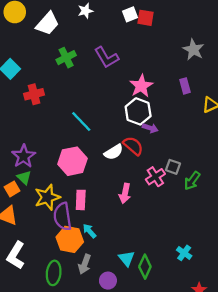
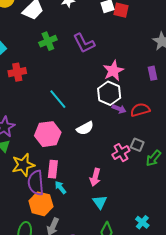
red semicircle: (133, 146) -> (140, 110), moved, turned -60
pink arrow: (125, 193) -> (95, 177), moved
cyan arrow: (89, 231) -> (60, 187), moved
cyan triangle: (127, 258) -> (100, 202), moved

